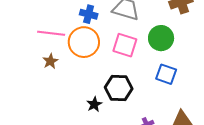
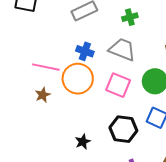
black hexagon: (119, 88) -> (123, 129), moved

